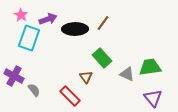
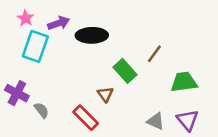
brown line: (103, 23) -> (154, 54), moved
gray triangle: (127, 74) -> (156, 121), moved

